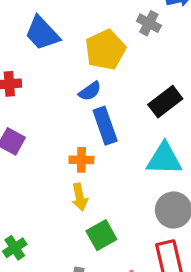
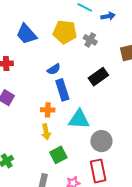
gray cross: (149, 23) -> (90, 40), moved
yellow pentagon: (105, 50) -> (65, 32), moved, turned 30
cyan triangle: (164, 159) -> (79, 119), moved

